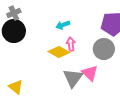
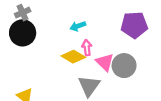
gray circle: (104, 49) -> (124, 66), moved
pink triangle: (90, 73) -> (105, 62), moved

